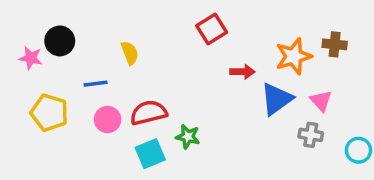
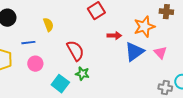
brown cross: (335, 44) -> (166, 12), moved
red semicircle: (149, 113) -> (75, 51), moved, turned 75
gray cross: (311, 135) -> (165, 88), moved
cyan square: (150, 154) -> (60, 84), turned -30

